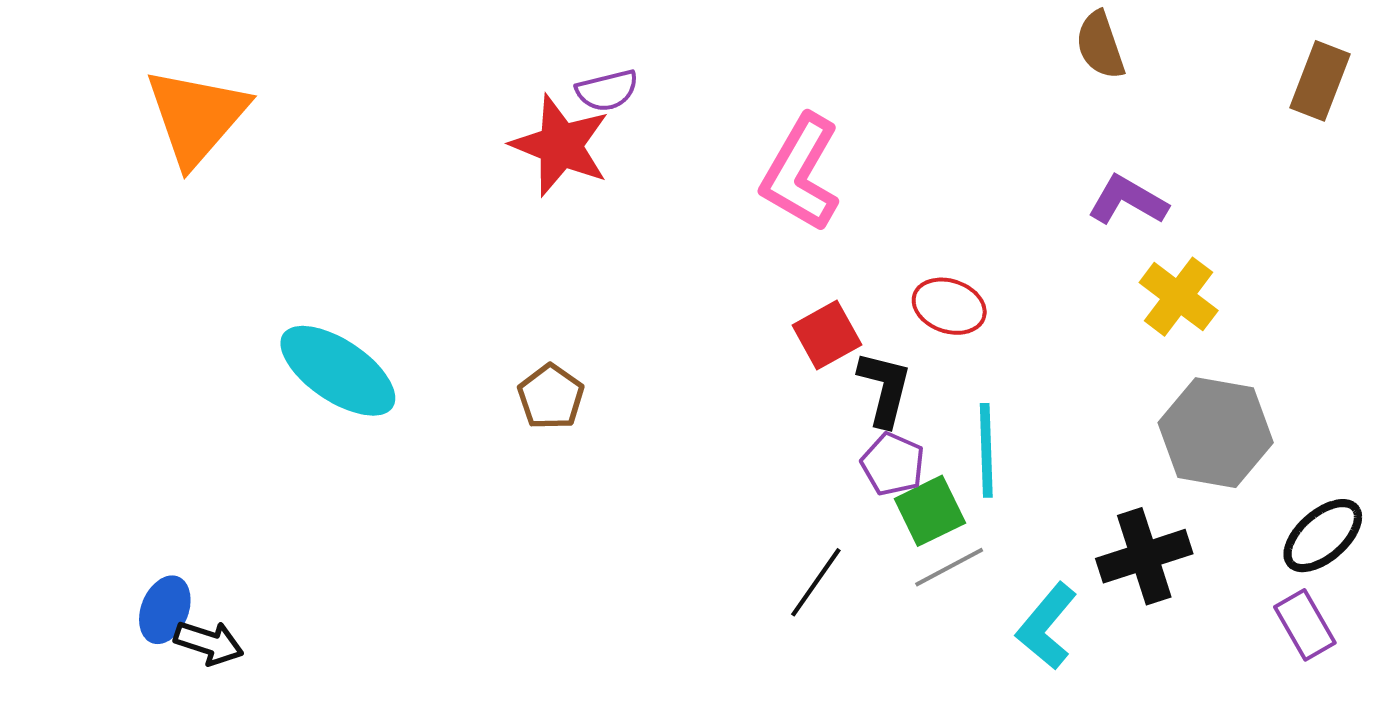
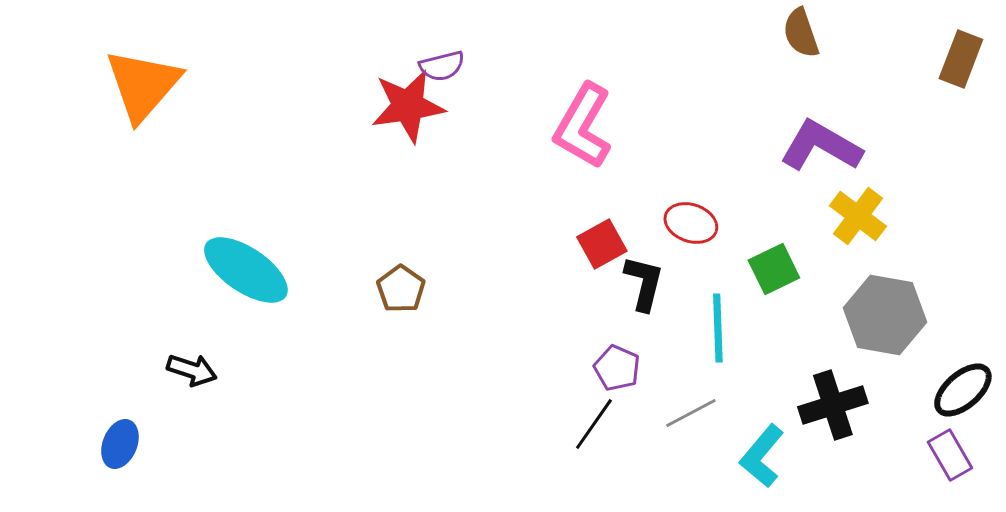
red star: (560, 145) -> (408, 106), turned -30
purple L-shape: (1128, 200) -> (821, 146), size x1.4
purple pentagon: (893, 464) -> (617, 368), moved
green square: (930, 511) -> (774, 269), moved
black arrow: (209, 643) -> (192, 370), moved

